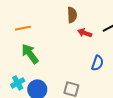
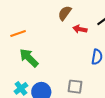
brown semicircle: (72, 15) -> (65, 13), turned -133

